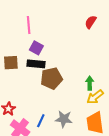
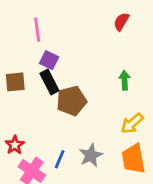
black rectangle: (36, 64) -> (49, 82), turned 60
green arrow: (90, 83) -> (125, 80), moved
gray star: (64, 119) -> (91, 155), turned -30

